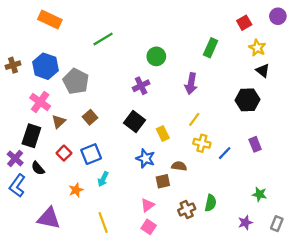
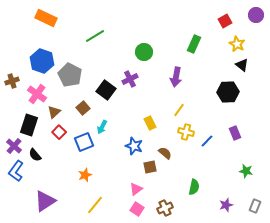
brown cross: (13, 65) -> (12, 81), moved
black square: (135, 122) -> (106, 90), moved
red square: (64, 153) -> (59, 132), moved
brown semicircle: (179, 166) -> (165, 153), turned 32
cyan arrow: (103, 179) -> (102, 127), moved
orange star: (76, 190) -> (85, 175), moved
green star: (259, 194) -> (246, 171), moved
brown cross: (187, 209) -> (165, 208), moved
purple triangle: (49, 218) -> (45, 201), turned -45
yellow line: (103, 223) -> (95, 205), turned 60

